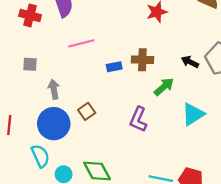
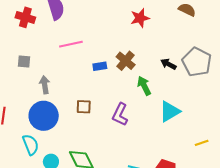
brown cross: (142, 60) -> (126, 61), turned 36
green arrow: (164, 87) -> (144, 86), turned -78
brown square: (87, 111) -> (84, 107), moved, turned 35

